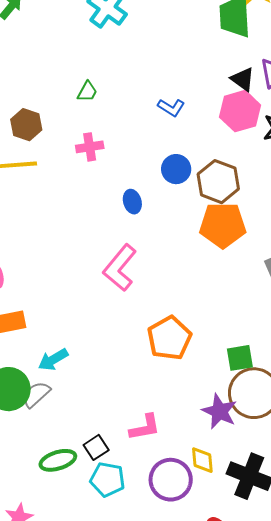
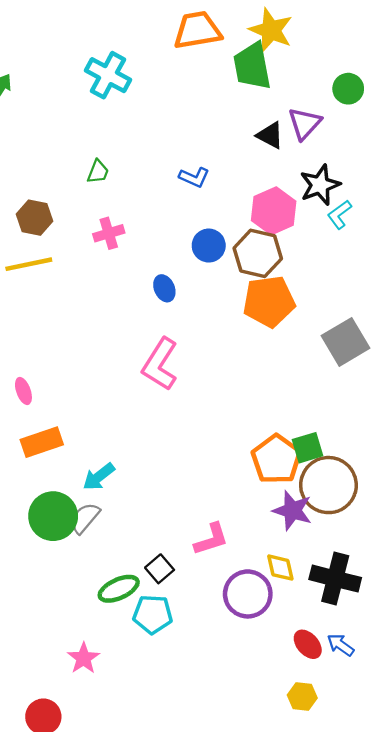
pink hexagon: (240, 111) -> (274, 211), moved
orange pentagon: (169, 338) -> (276, 459), moved
cyan pentagon: (107, 479) -> (153, 614), moved

